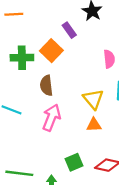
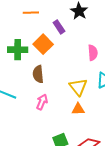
orange line: (14, 14) -> (31, 13), moved
pink arrow: (52, 118) -> (42, 102), size x0.7

